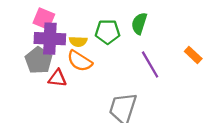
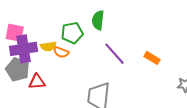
orange rectangle: (193, 55) -> (152, 58), moved
orange semicircle: (80, 61) -> (61, 52), moved, size x0.7

